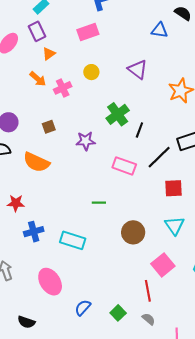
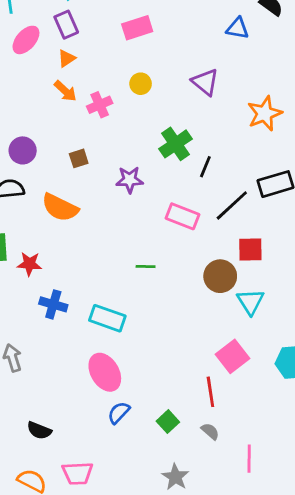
orange triangle: (49, 54) -> (67, 58), moved
blue cross: (34, 232) -> (53, 304), turned 30
brown circle: (133, 232) -> (220, 276), moved
pink ellipse: (50, 282) -> (105, 372), moved

